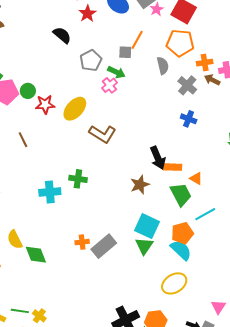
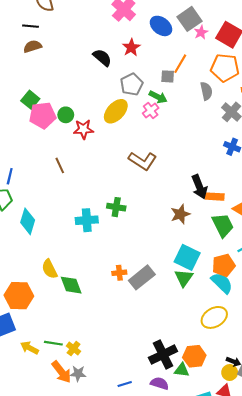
red star: (87, 14) -> (131, 47), moved
yellow ellipse: (75, 109) -> (116, 111), moved

